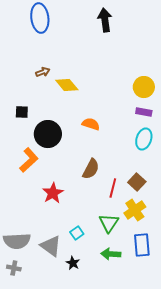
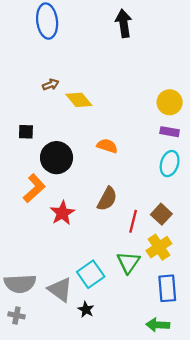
red star: (53, 193) -> (62, 213), moved
cyan square: (77, 233) -> (91, 274), size x1.6
green arrow: (111, 254) -> (158, 325), moved

